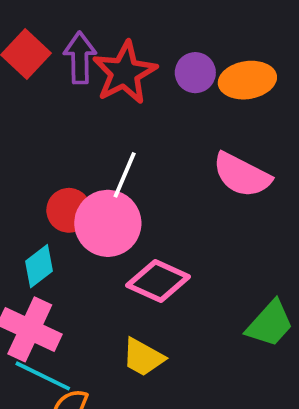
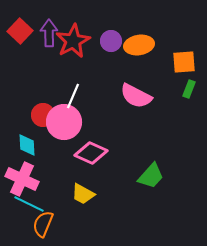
cyan diamond: (39, 266) -> (27, 145), turned -55

